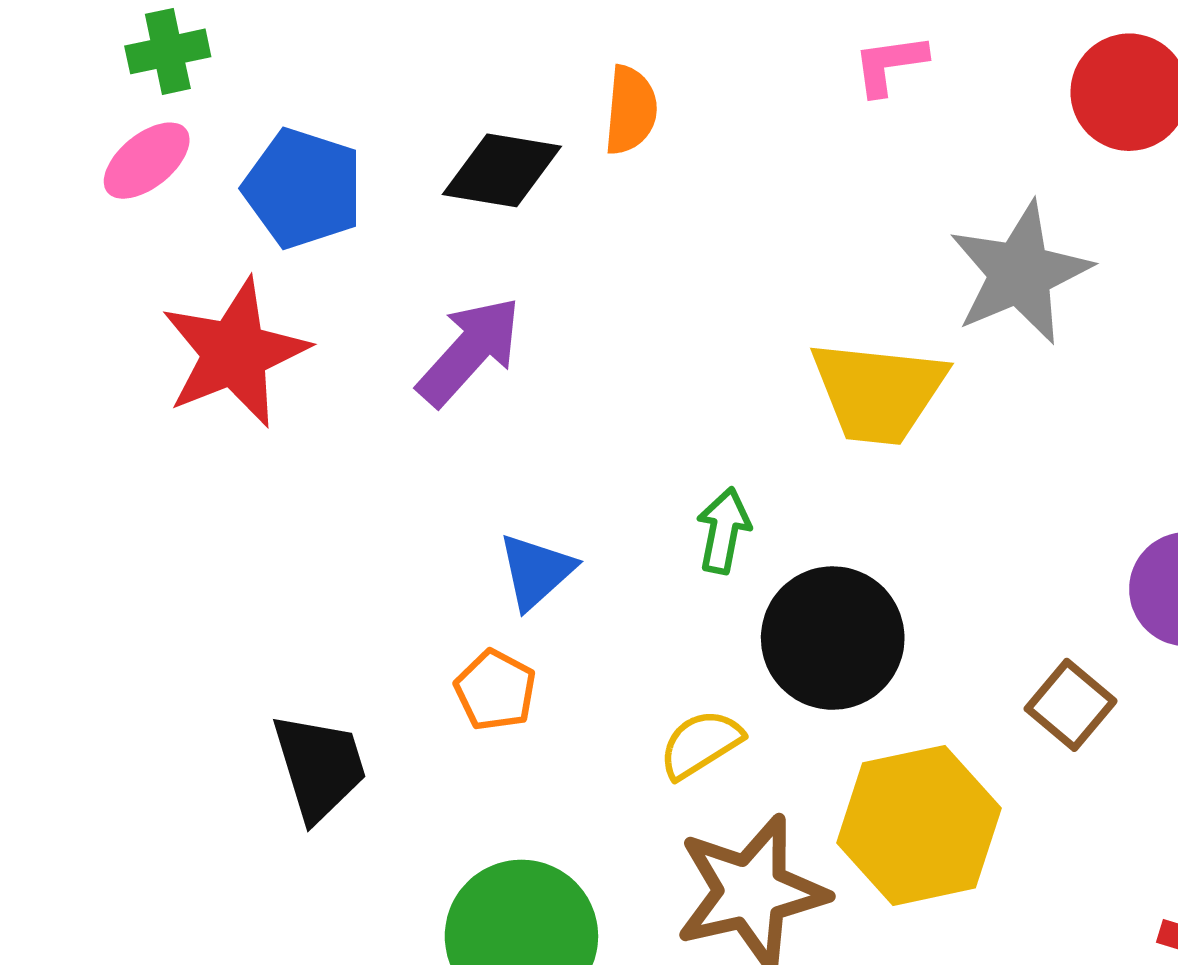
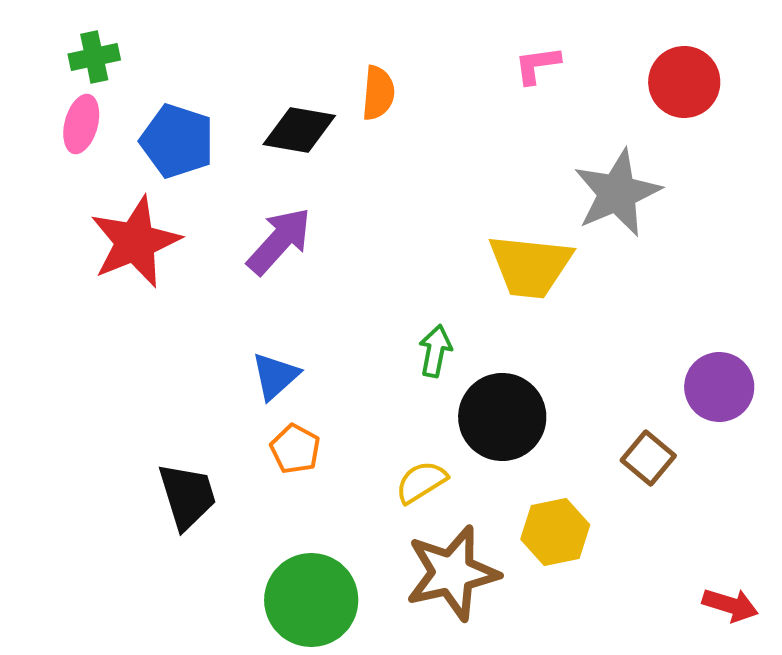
pink ellipse: (147, 161) -> (81, 124), turned -36
blue triangle: (536, 571) -> (275, 376), moved
yellow hexagon: (919, 825) -> (555, 532), size x0.7

